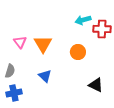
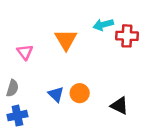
orange triangle: (43, 44) -> (66, 40), moved
orange circle: (78, 52) -> (80, 93), moved

